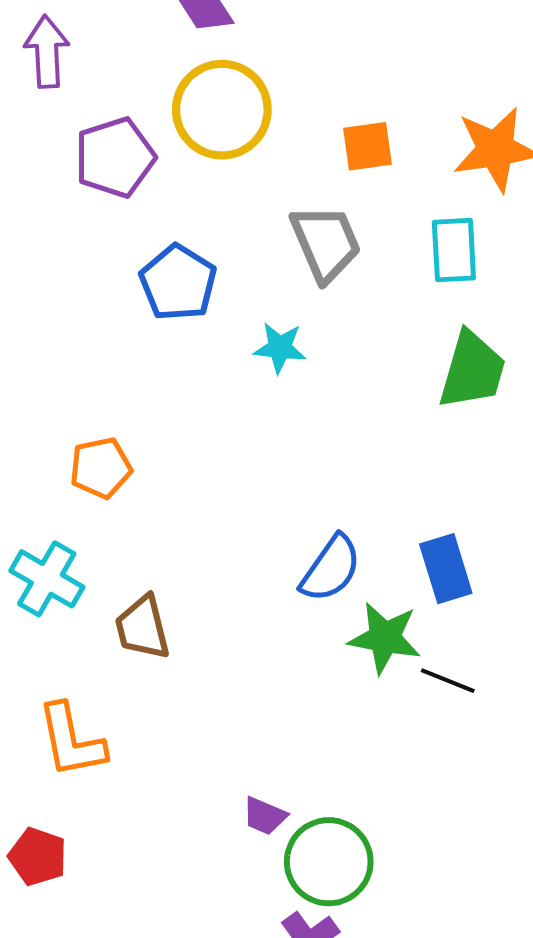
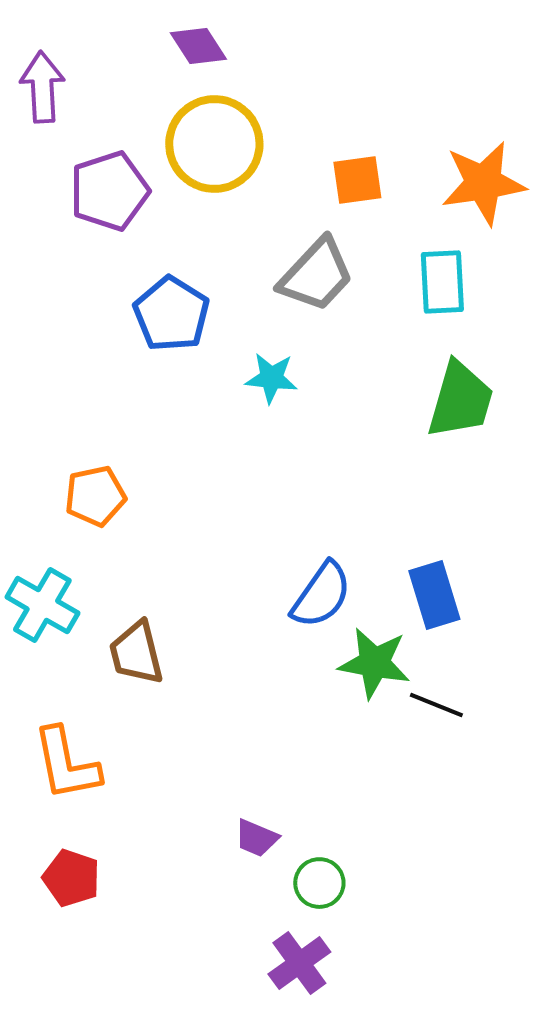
gray trapezoid: (326, 243) -> (316, 275), turned 66
red pentagon: (38, 857) -> (71, 878), moved
green circle: (329, 862) -> (319, 883), size x0.6

